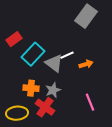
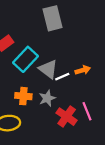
gray rectangle: (86, 16) -> (53, 18), moved, turned -50
white line: (67, 55) -> (62, 77), moved
red cross: (45, 107) -> (67, 117), moved

